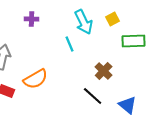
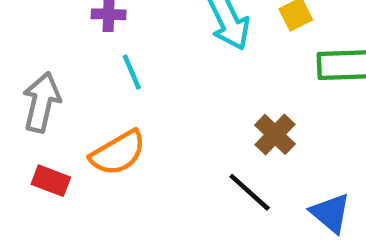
cyan line: (70, 44) -> (132, 72), moved

